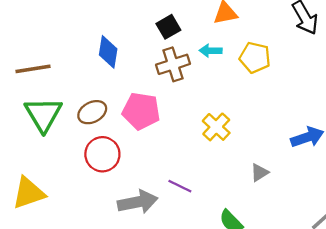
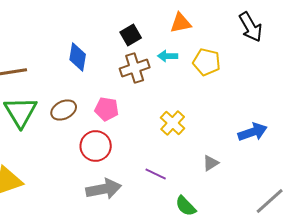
pink pentagon: (141, 111) -> (107, 109), size x0.7
red circle: (102, 154) -> (96, 146), moved
purple line: (180, 186) -> (156, 174), moved

